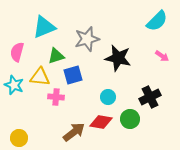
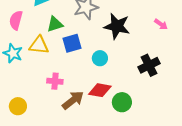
pink cross: (56, 97) -> (55, 81), moved
cyan circle: (108, 97) -> (100, 58), moved
green circle: (130, 119) -> (122, 102), moved

